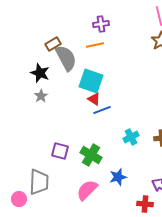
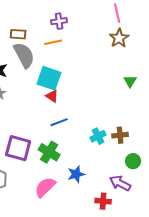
brown rectangle: (53, 44) -> (18, 34), moved, turned 35
blue line: (102, 110) -> (59, 122), moved
cyan cross: (131, 137) -> (98, 136), moved
purple square: (60, 151) -> (18, 148), size x1.5

